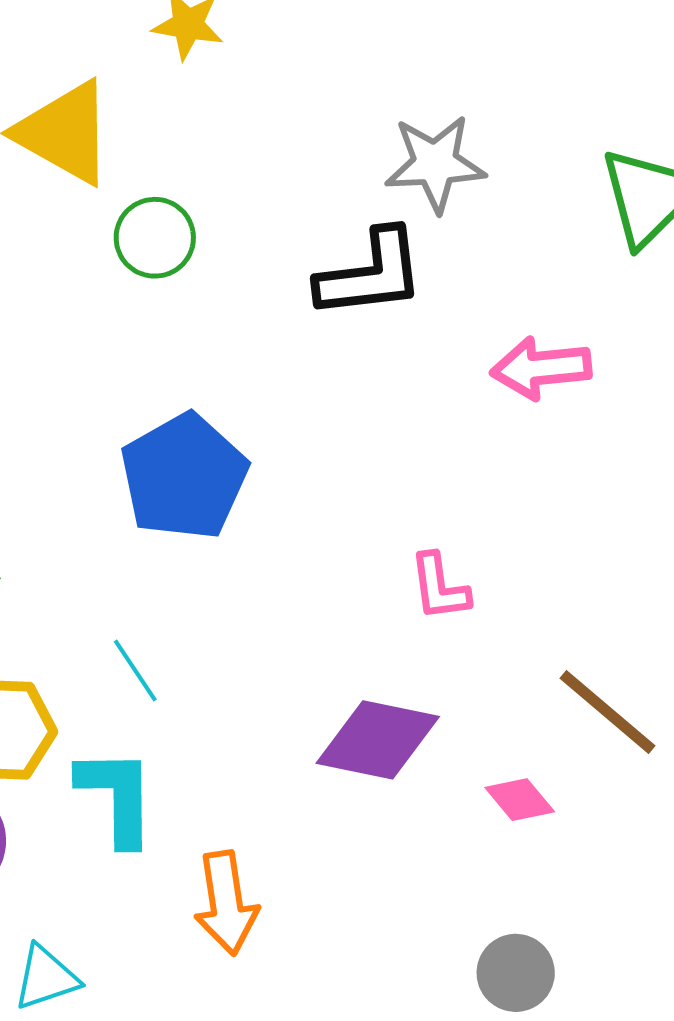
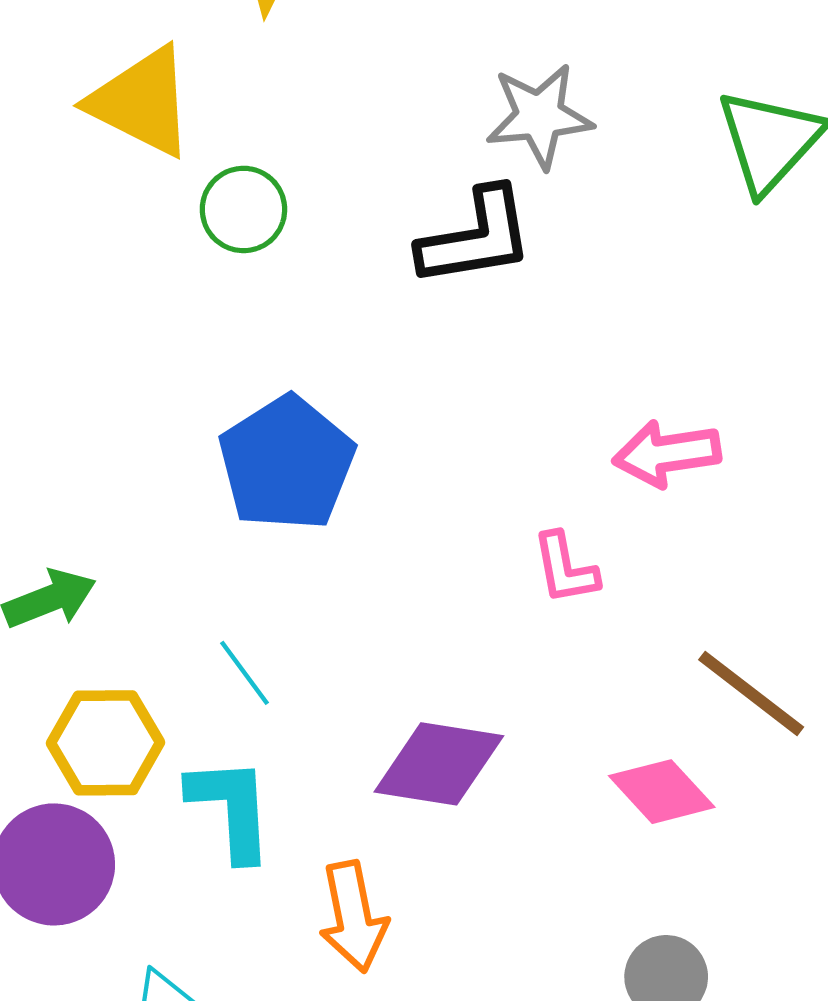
pink arrow: (541, 368) -> (667, 454), moved
purple diamond: (378, 740) -> (439, 764), moved
pink diamond: (520, 800) -> (662, 792), size x1.4

